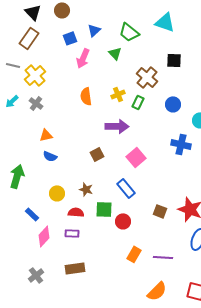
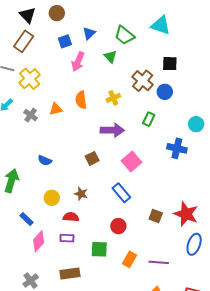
green rectangle: (138, 102) -> (149, 119), moved
gray cross: (36, 103) -> (31, 115), moved
blue circle: (173, 104) -> (165, 92), moved
orange triangle: (46, 135) -> (56, 109), moved
green square: (104, 209) -> (99, 249), moved

